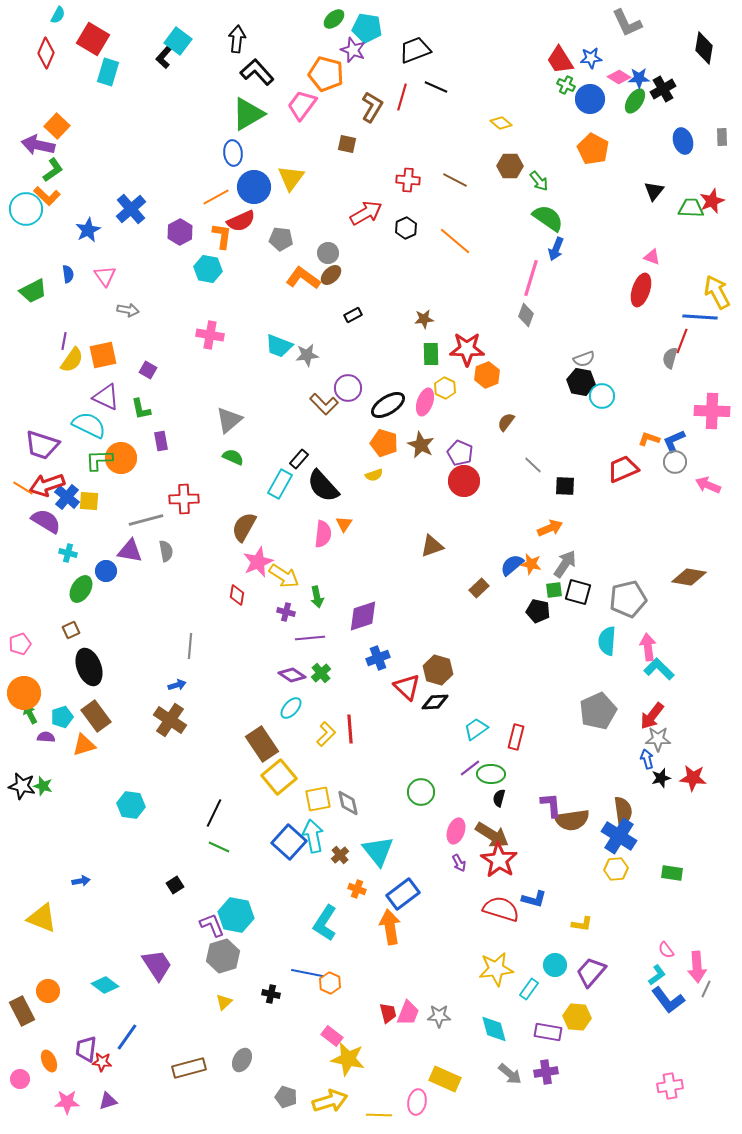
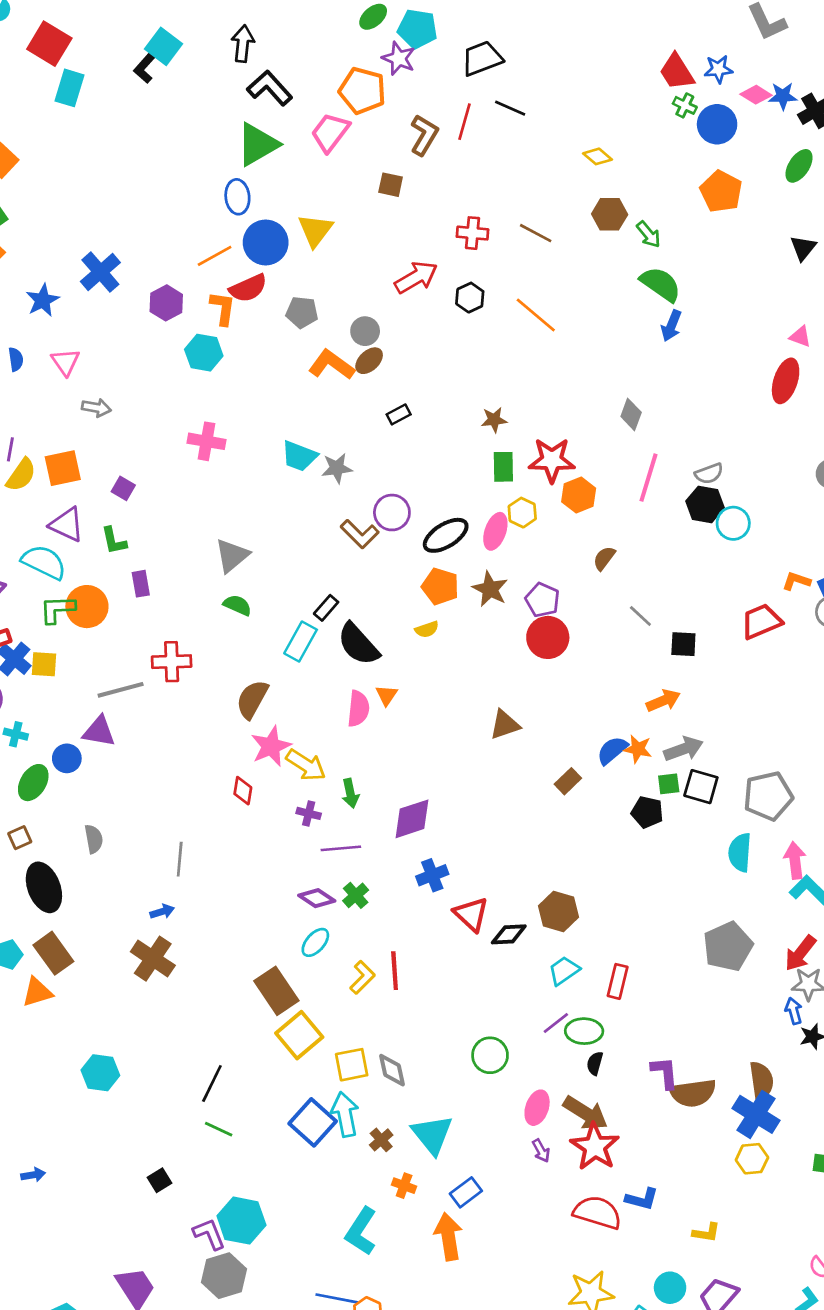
green ellipse: (635, 101) -> (799, 166), moved
pink line: (531, 278) -> (649, 478), moved
gray semicircle: (166, 551) -> (94, 839), moved
gray arrow: (565, 564) -> (683, 749), turned 36
brown hexagon: (438, 670) -> (559, 912), moved
blue rectangle: (403, 894) -> (466, 1192), size x0.7

